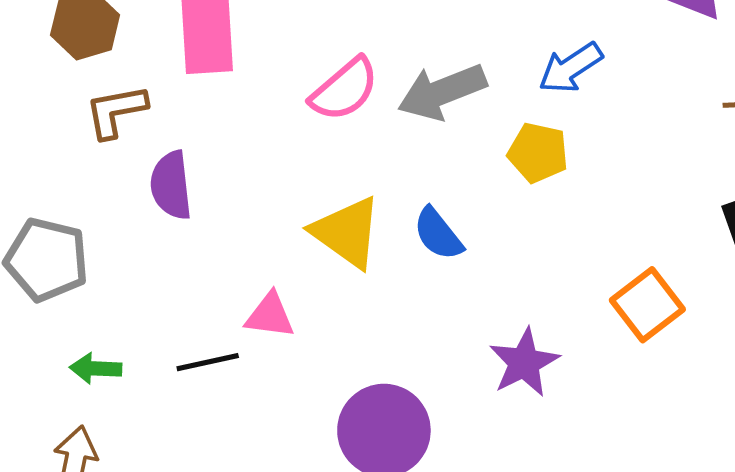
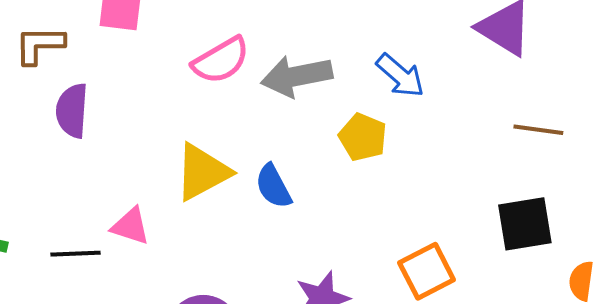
blue arrow: (571, 68) -> (400, 76), turned -116
yellow triangle: (347, 232) -> (202, 172), turned 46

